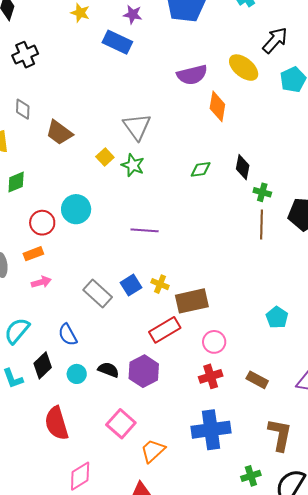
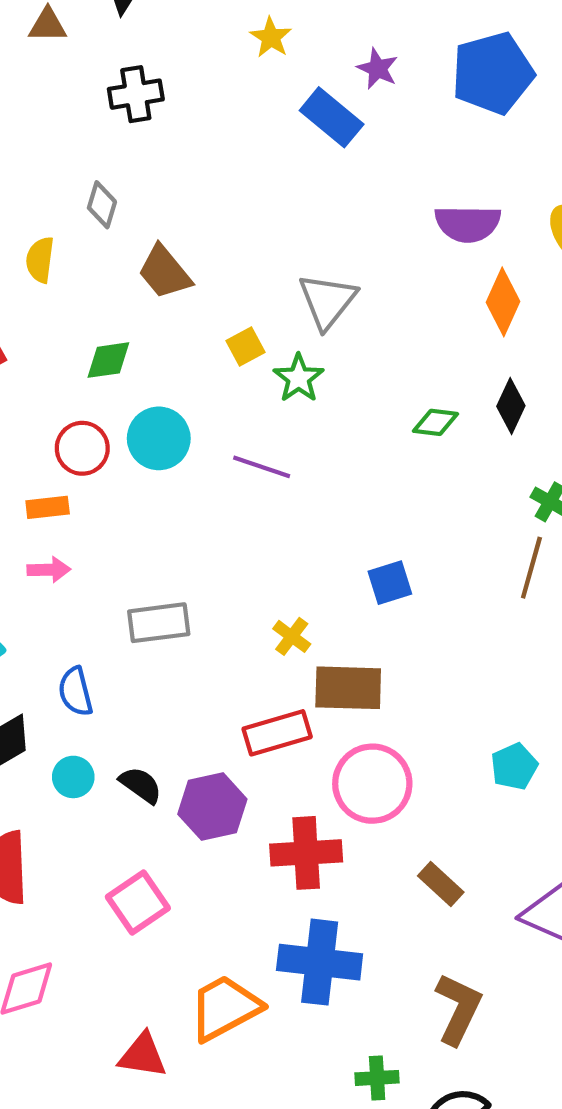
black diamond: (243, 167) -> (511, 406), moved
green diamond: (16, 182) -> (108, 360), moved
purple line: (145, 230) -> (262, 467), moved
blue square: (131, 285) -> (390, 583), moved
gray rectangle: (98, 293) -> (159, 623), turned -64
pink circle: (214, 342) -> (372, 784), size x1.6
red cross: (211, 376) -> (306, 853), moved, size x1.4
orange trapezoid: (153, 451) -> (225, 1008), moved, size x1.4

